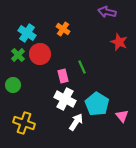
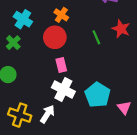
red circle: (40, 54) -> (55, 37), moved
green line: (82, 67) -> (96, 37), moved
white arrow: (76, 122) -> (47, 114), moved

